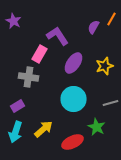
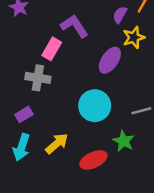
purple ellipse: (74, 63) -> (110, 60), moved
yellow star: (104, 66) -> (134, 37), moved

